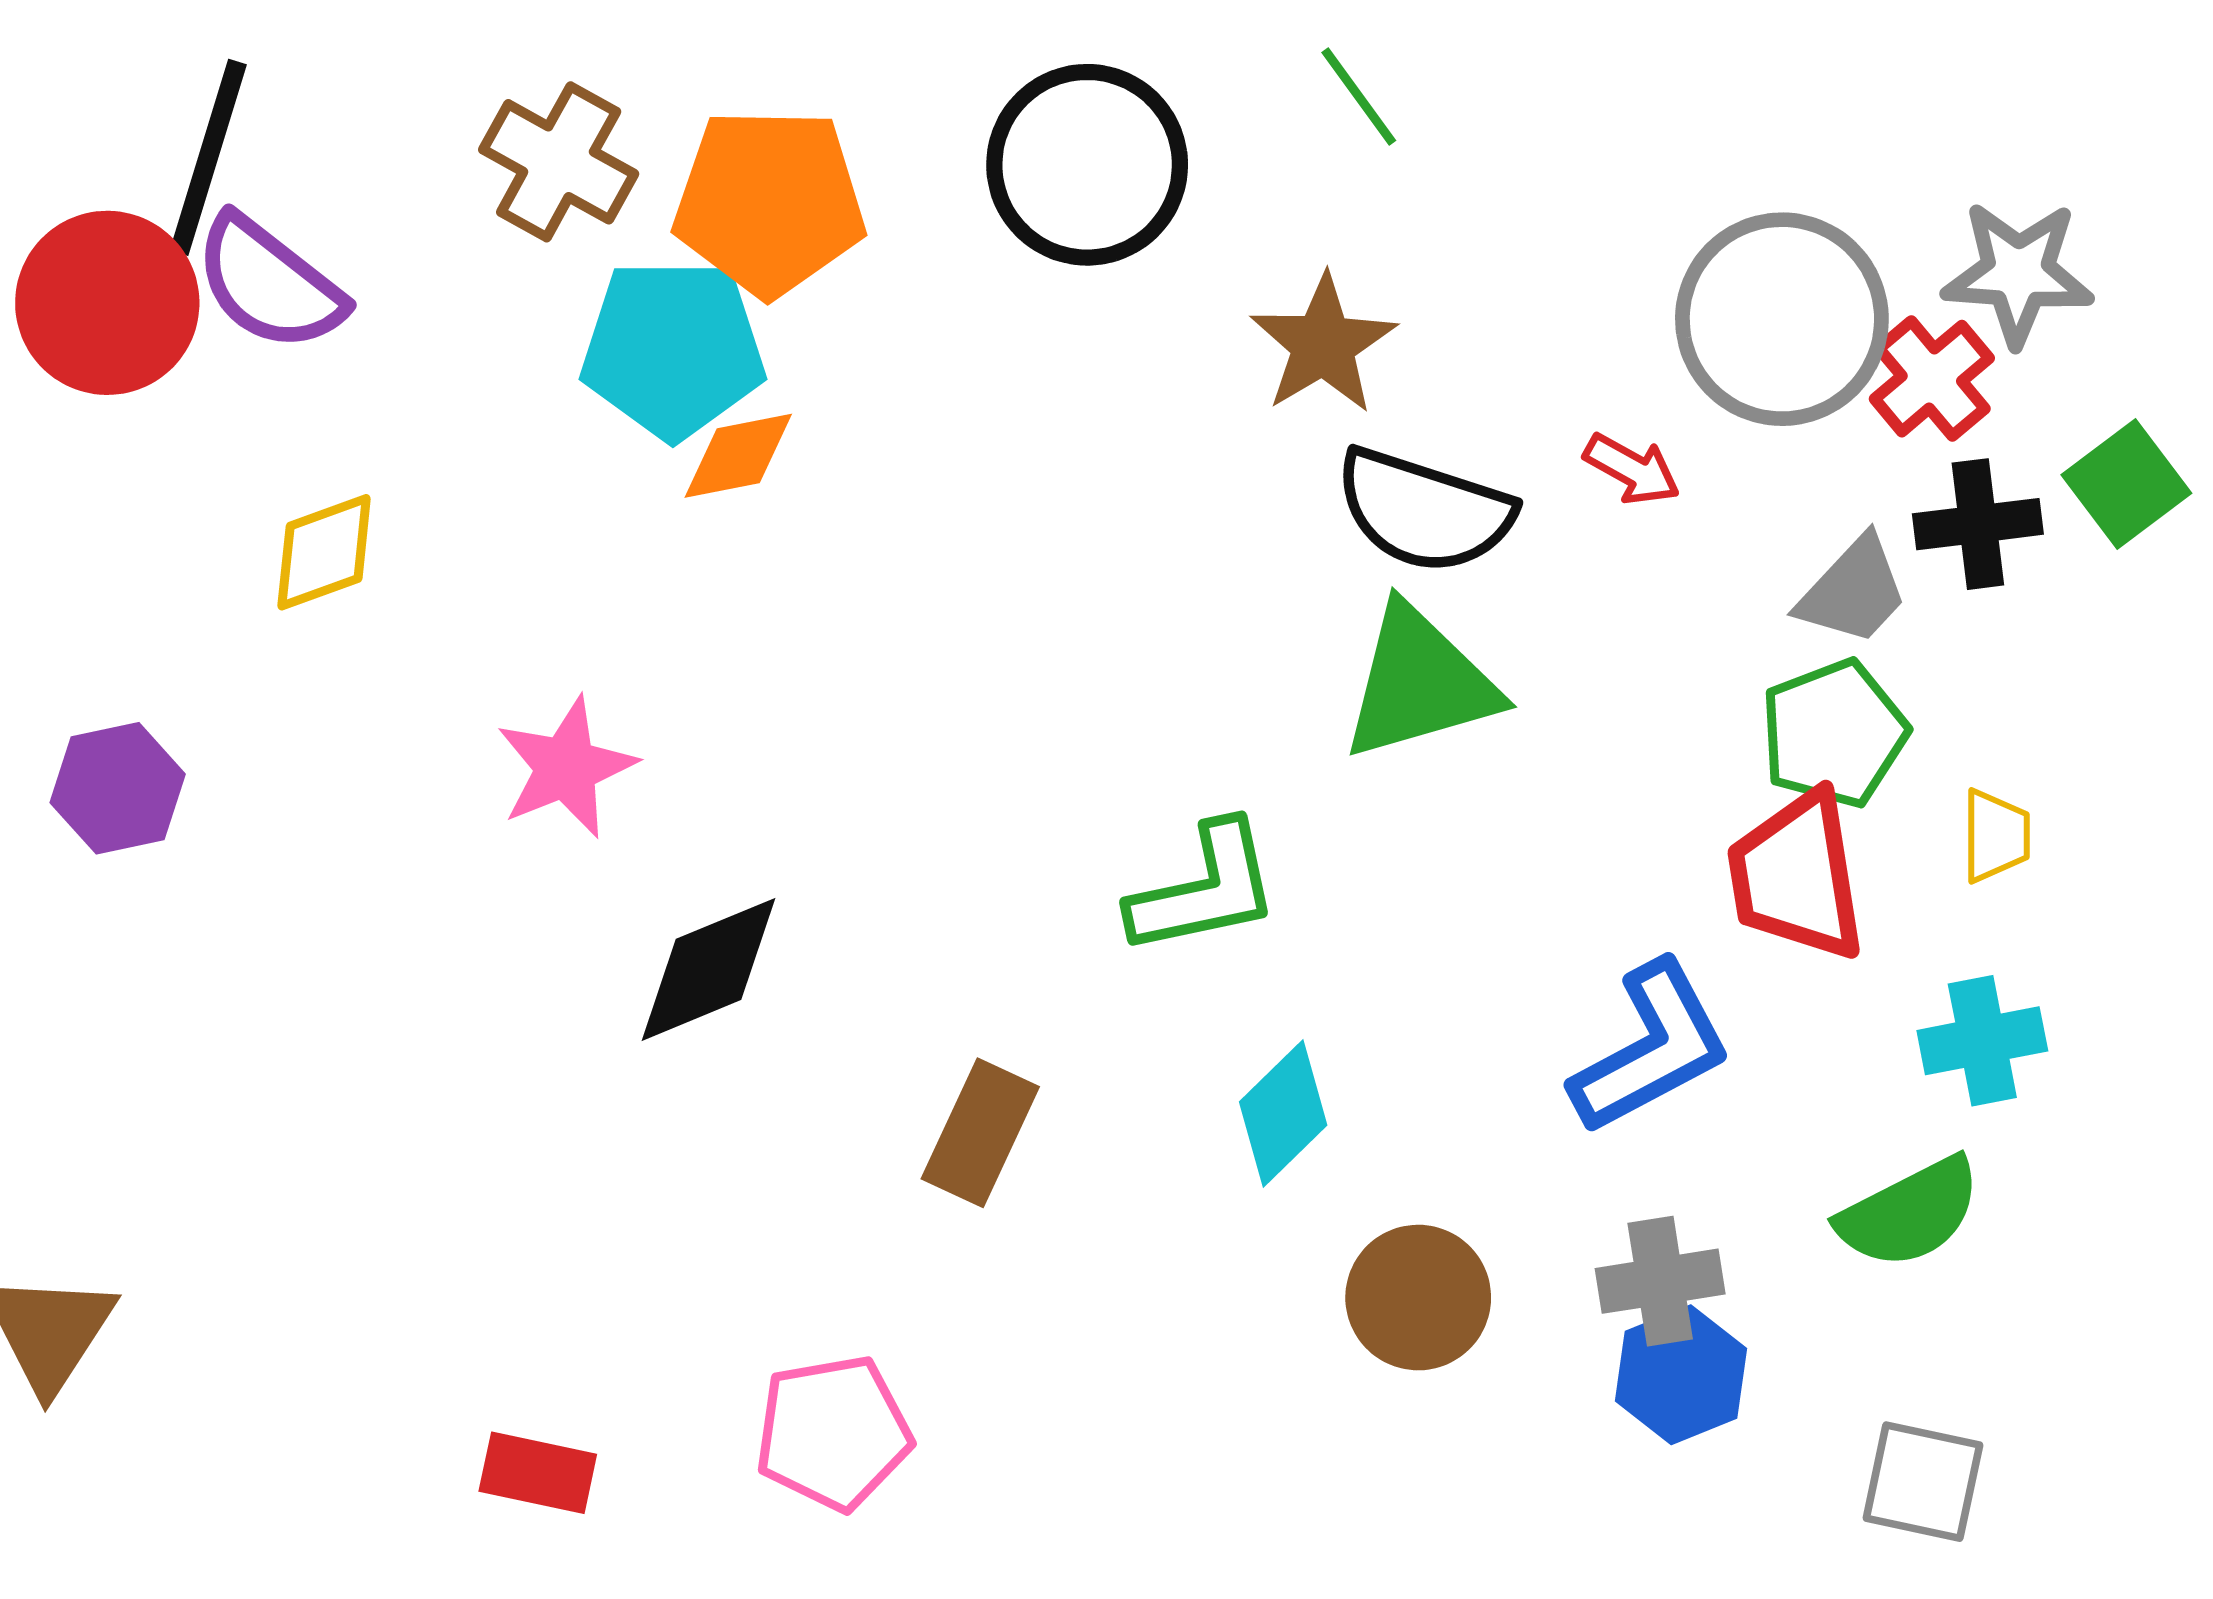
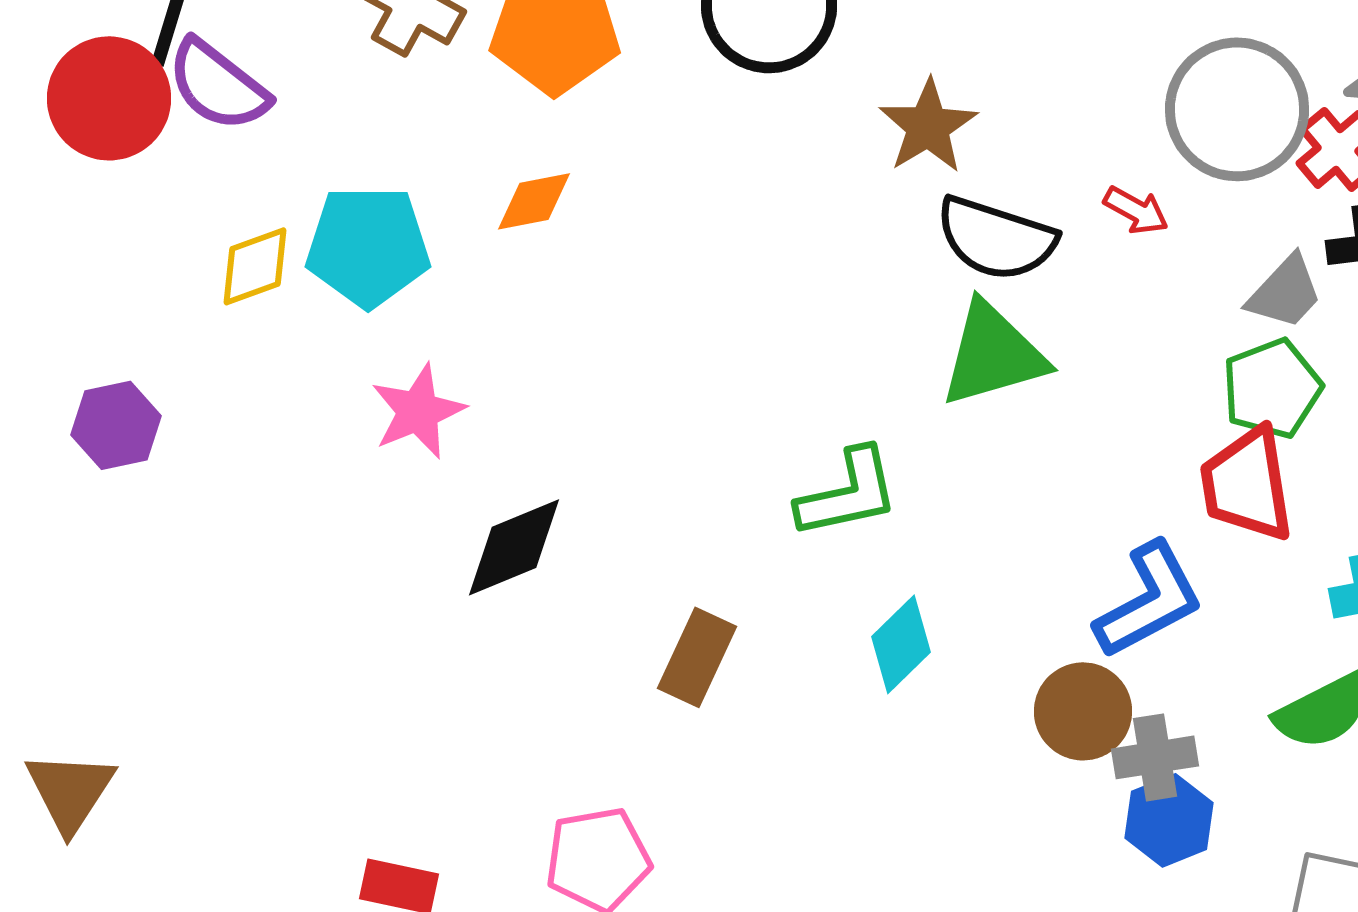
cyan pentagon: (673, 349) -> (368, 246), moved
brown circle: (1418, 1298) -> (1083, 711), moved

